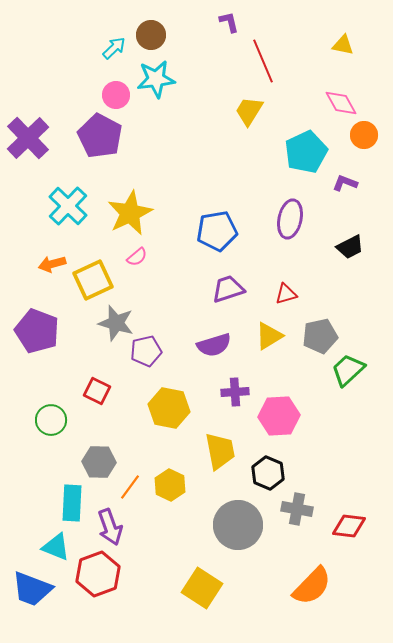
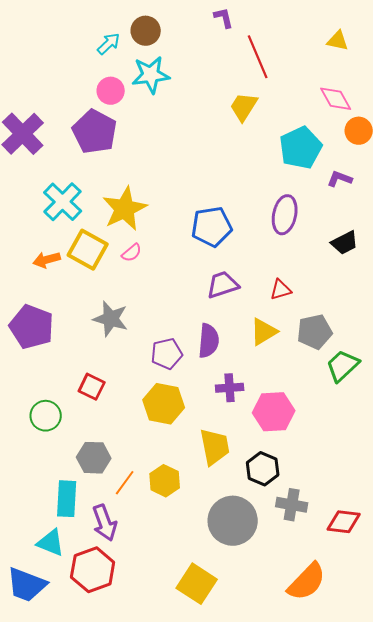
yellow square: (93, 280) -> (88, 250), moved, turned -36
purple semicircle: (214, 345) -> (209, 341), turned -68
purple pentagon: (146, 351) -> (167, 354), moved

